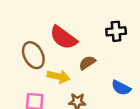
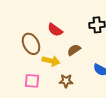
red semicircle: (63, 38) -> (55, 30), size x0.7

